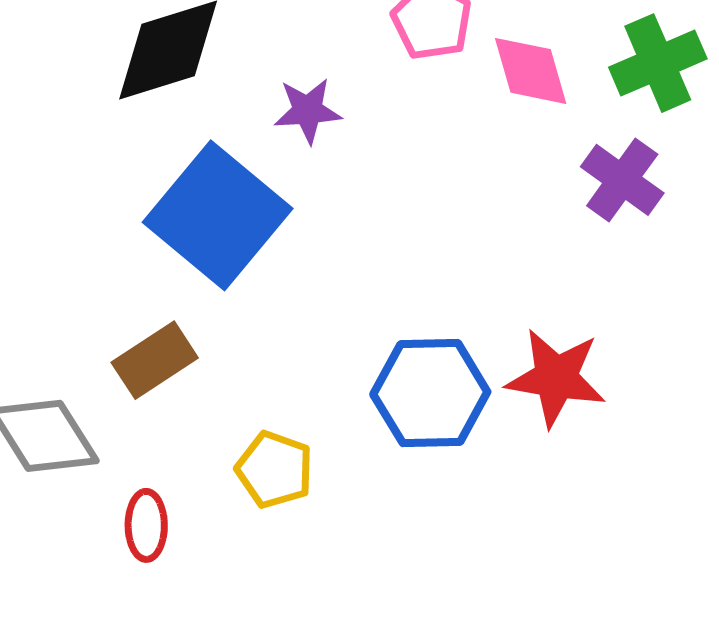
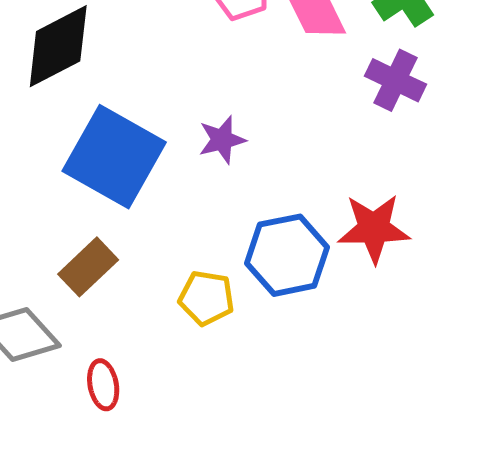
purple star: (308, 111) -> (222, 140), moved
yellow pentagon: (274, 470) -> (206, 298), moved

